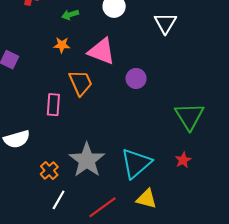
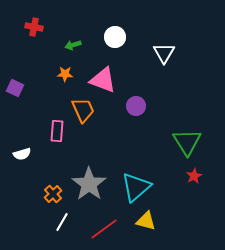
white semicircle: (17, 139) -> (22, 154), moved, size x0.7
red star: (183, 160) -> (194, 176), moved

